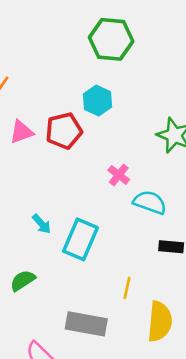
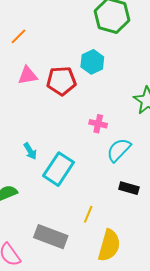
pink cross: (119, 175) -> (98, 124), turned -36
cyan semicircle: (150, 202) -> (119, 150), turned -76

